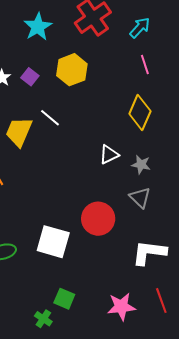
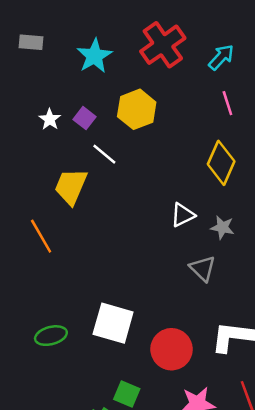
white line: (50, 118) -> (104, 154), moved
gray triangle: (140, 198) -> (203, 268), moved
red circle: (98, 219) -> (172, 349), moved

